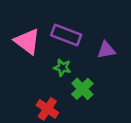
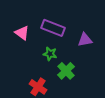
pink triangle: (27, 41) -> (22, 33), size x0.7

